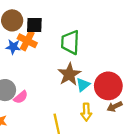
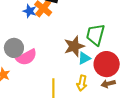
green trapezoid: (70, 42) -> (95, 35), moved
pink semicircle: (21, 97) -> (27, 57), size x1.5

